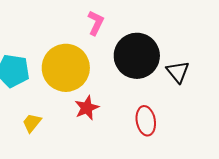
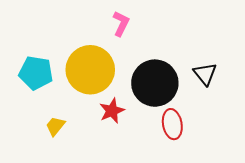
black circle: (137, 56) -> (155, 83), moved

